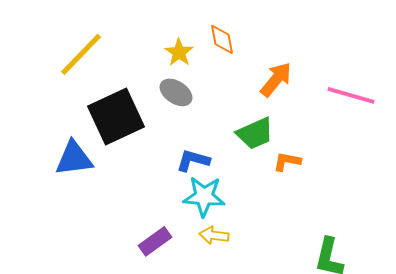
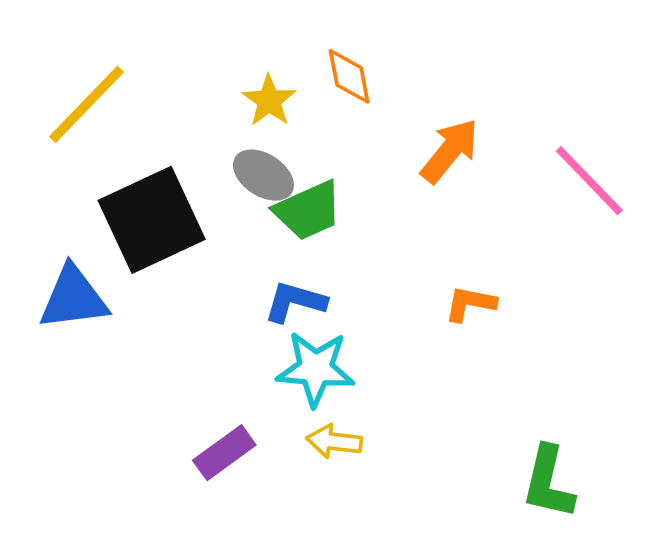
pink line: (351, 95) -> (589, 181), turned 30
green trapezoid: (255, 133) -> (308, 210), moved

